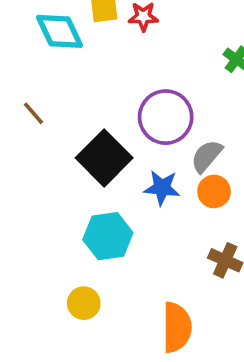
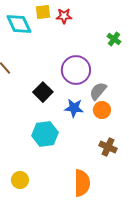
black square: (104, 158) -> (43, 92), size x0.7
yellow circle: (84, 303) -> (20, 180), moved

